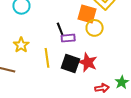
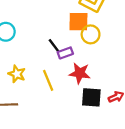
red star: (88, 62) -> (80, 73), moved
black square: (70, 64) -> (91, 97), moved

